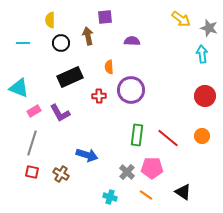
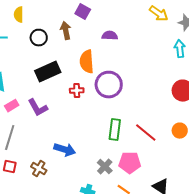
purple square: (105, 17) -> (83, 12), turned 35
yellow semicircle: (50, 20) -> (19, 15), moved
orange semicircle: (109, 67) -> (87, 62), size x1.6

